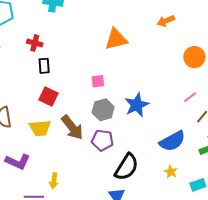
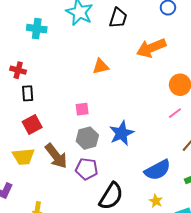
orange arrow: (166, 21) -> (151, 48), size x1.6
orange triangle: (116, 39) -> (101, 66), size x0.7
red square: (49, 97) -> (32, 125), turned 36
pink line: (190, 97) -> (175, 113), moved

